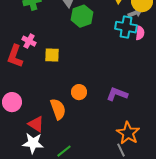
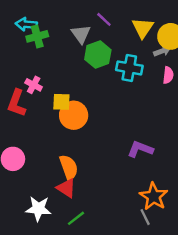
cyan cross: (126, 27) -> (129, 68), moved
orange circle: (79, 92) -> (74, 115), moved, size x1.5
red triangle: (36, 124) -> (66, 188), moved

